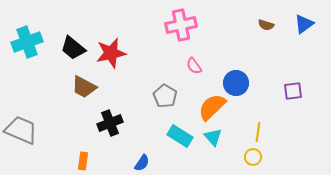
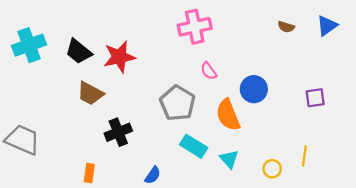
gray pentagon: (165, 96) -> (177, 103), size x1.4
orange semicircle: (212, 107) -> (228, 115), turned -68
yellow line: (258, 132) -> (304, 156), moved
cyan triangle: (213, 137) -> (229, 159), moved

